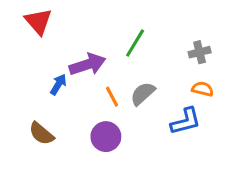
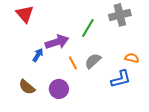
gray cross: (200, 52) -> (120, 15), moved, size x1.5
purple circle: (106, 137) -> (59, 89), moved

